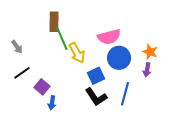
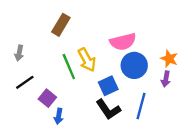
brown rectangle: (54, 22) -> (61, 25), turned 30
green line: (62, 39) -> (69, 67), moved
gray arrow: (17, 47) -> (19, 53), turned 48

